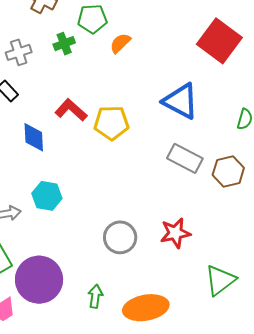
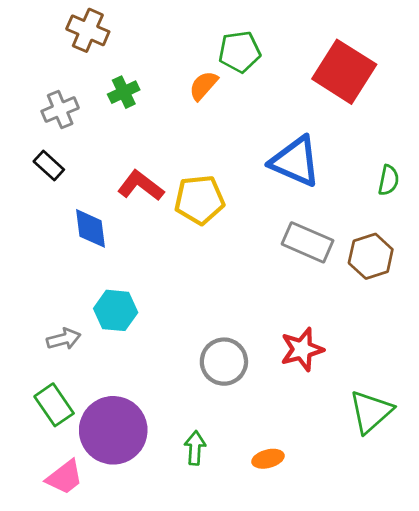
green pentagon: (92, 19) -> (240, 52), moved
orange ellipse: (146, 308) -> (268, 459), size x0.5

